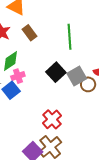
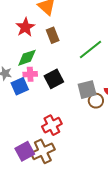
green line: (70, 37) -> (90, 50), turned 40
black square: (56, 72) -> (54, 79), moved

